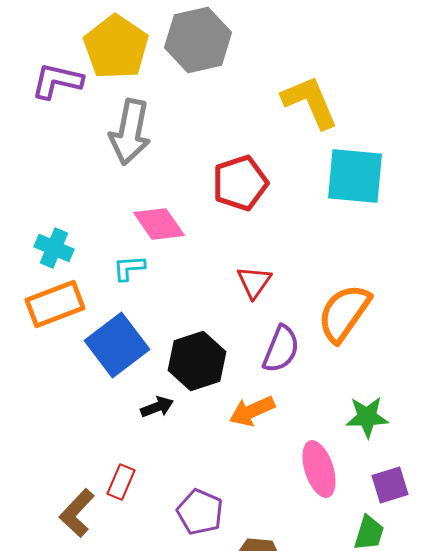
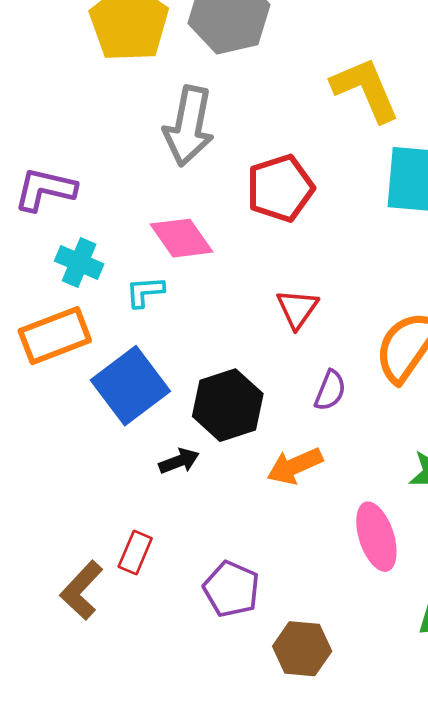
purple L-shape: (57, 81) -> (45, 189), moved
gray arrow: (130, 132) -> (189, 126), moved
cyan cross: (54, 248) -> (79, 262), moved
purple semicircle: (281, 349) -> (330, 390), size x0.7

